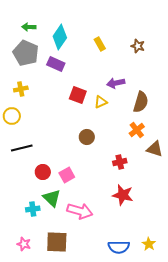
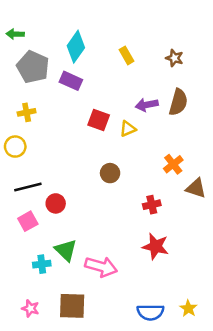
green arrow: (29, 27) -> (15, 34), moved
brown semicircle: (141, 102) -> (178, 102), moved
red circle: (43, 172) -> (56, 203), moved
pink square: (67, 175) -> (28, 221), moved

